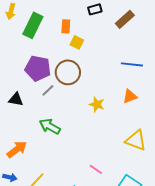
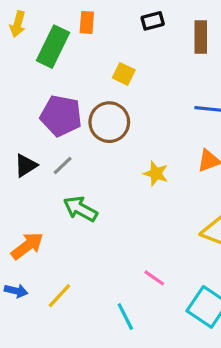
brown rectangle: (125, 19) -> (201, 37), turned -48
orange rectangle: (66, 26) -> (87, 22), moved
gray line: (48, 90) -> (63, 166), moved
black triangle: (16, 99) -> (26, 166), turned -42

